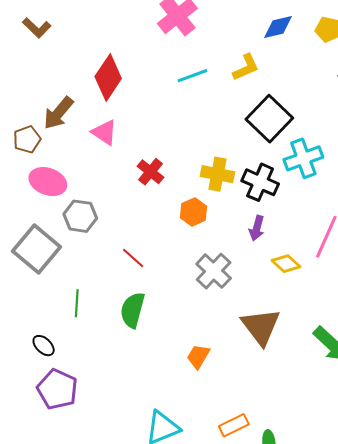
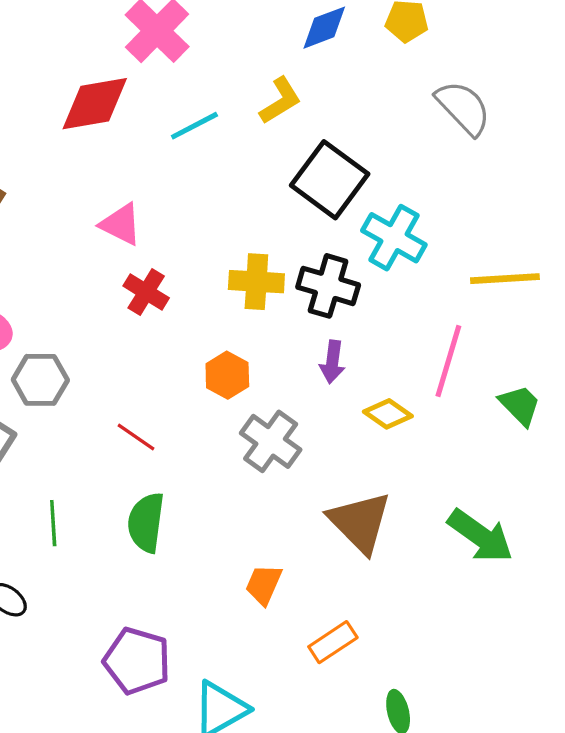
red diamond: (108, 77) -> (95, 104), moved, turned 54
pink triangle: (104, 132) -> (121, 224), moved
cyan cross: (303, 158) -> (394, 238), turned -33
orange hexagon: (194, 212) -> (227, 375), moved
purple pentagon: (57, 389) -> (137, 661), moved
orange rectangle: (234, 425) -> (333, 642), moved

